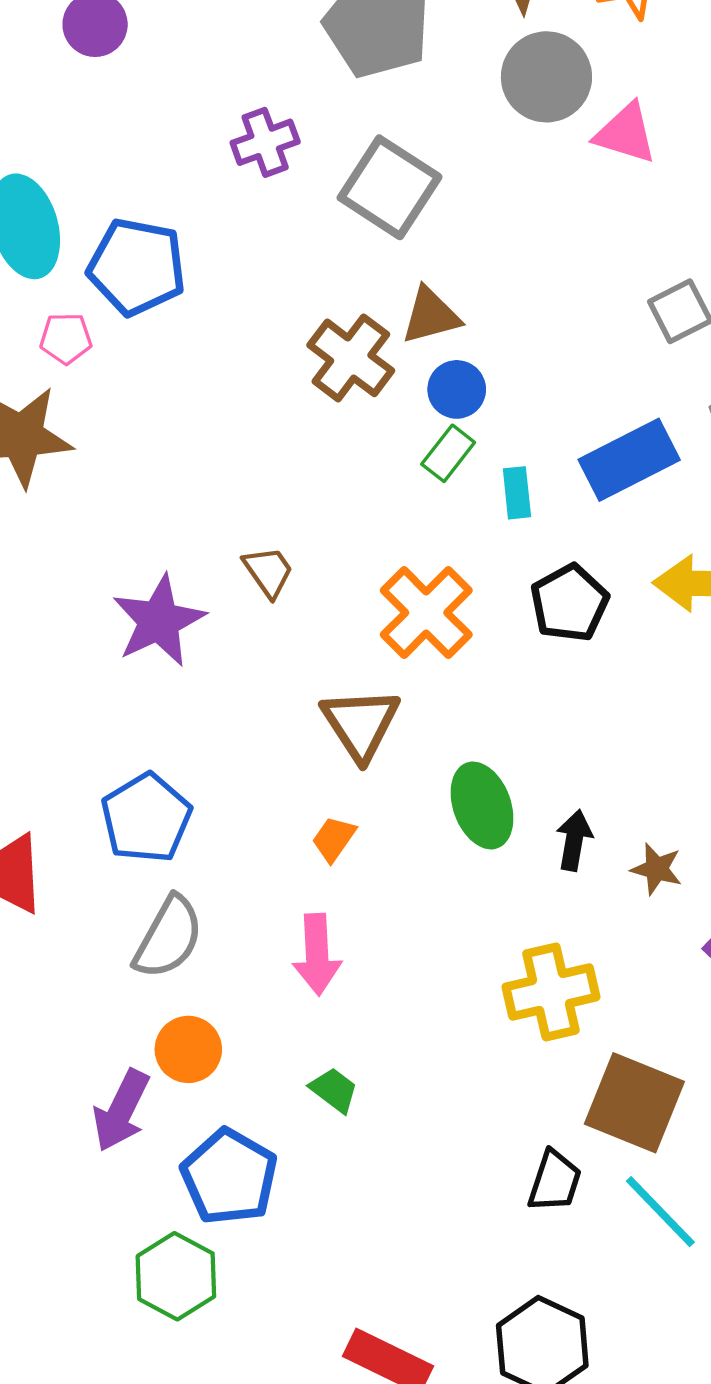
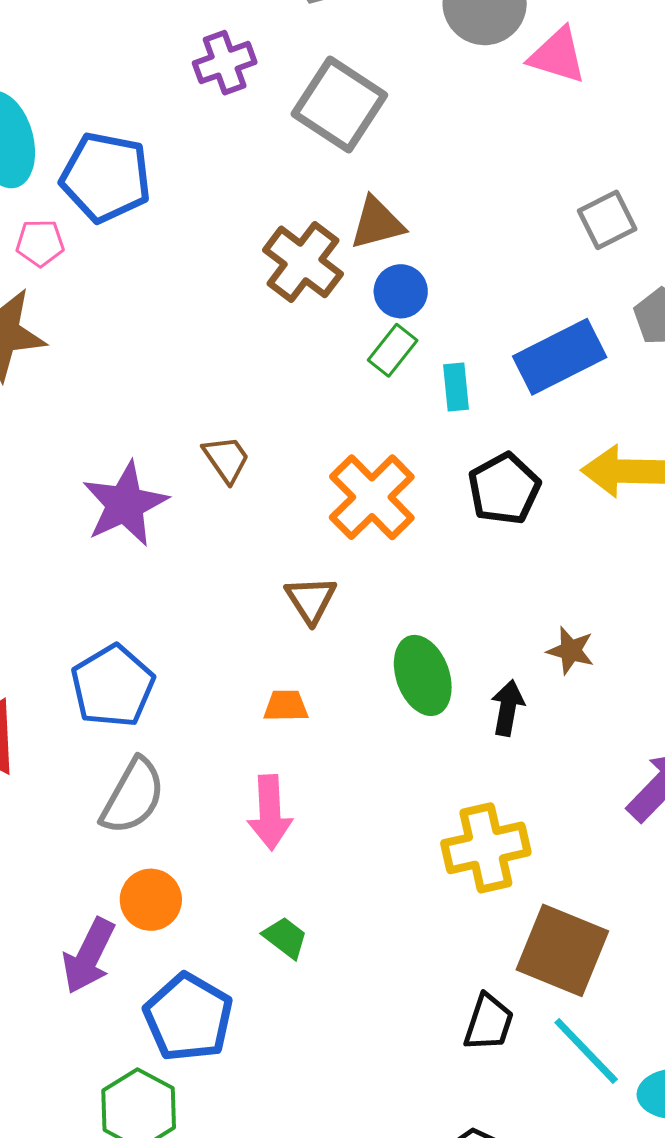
brown triangle: (360, 724) -> (311, 600), size x0.7
orange trapezoid: (334, 839) -> (286, 706), turned 54
brown star: (657, 869) -> (571, 651), moved

